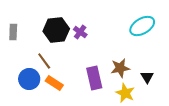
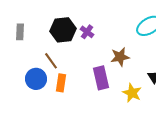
brown star: (120, 68) -> (120, 57), moved
orange rectangle: (54, 83) -> (61, 83), turned 66

